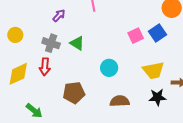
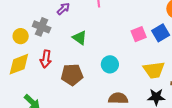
yellow circle: (15, 35) -> (21, 36), moved
gray cross: (51, 43) -> (42, 27), moved
brown pentagon: (74, 93) -> (72, 75), moved

